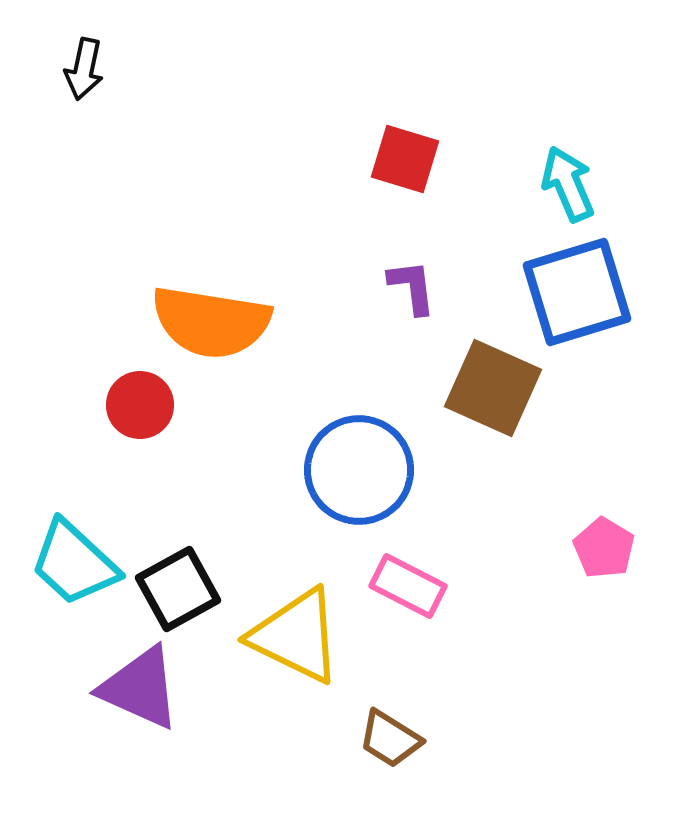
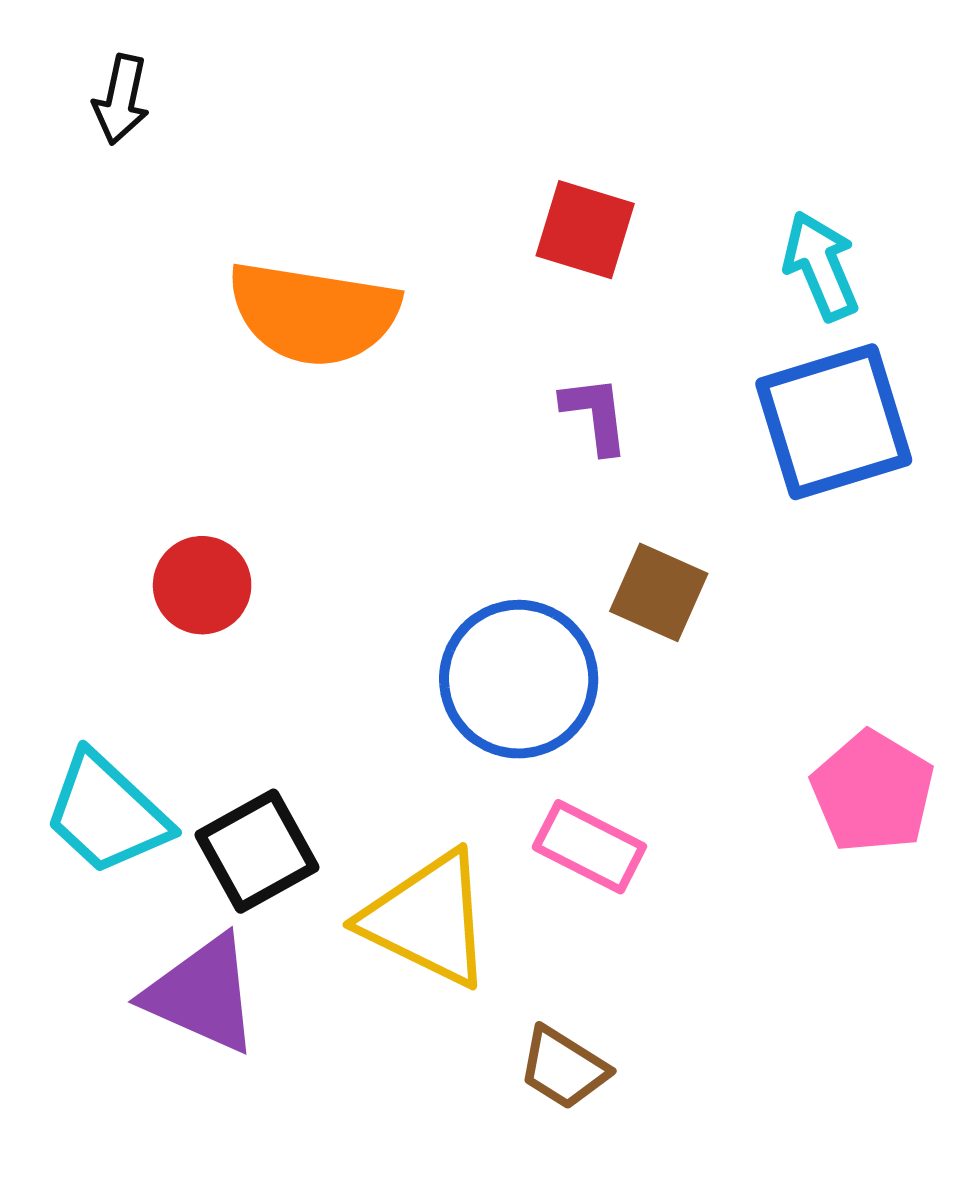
orange semicircle: (211, 322) -> (313, 313), moved
brown square: (493, 388) -> (659, 592), moved, size x0.7
pink pentagon: (604, 548) -> (873, 792), size x1.4

